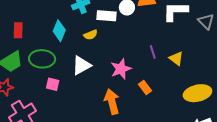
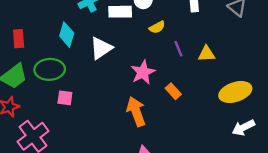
yellow semicircle: (91, 35) -> (157, 27), moved
yellow triangle: (176, 58) -> (207, 54), turned -35
white triangle: (82, 65) -> (101, 48), moved

